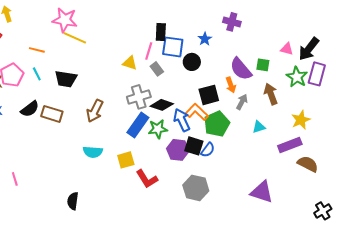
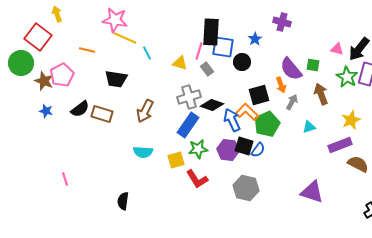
black rectangle: (161, 32) -> (211, 32), size x1.5
cyan line: (37, 74) -> (147, 53), moved
green star: (158, 129) -> (198, 149), moved

